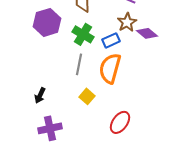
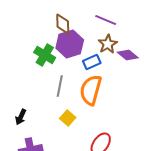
purple hexagon: (47, 22) -> (70, 44), moved
green cross: (83, 34) -> (45, 55), moved

